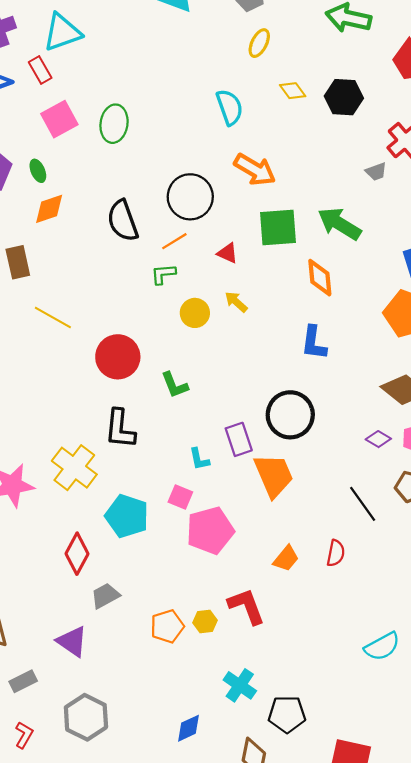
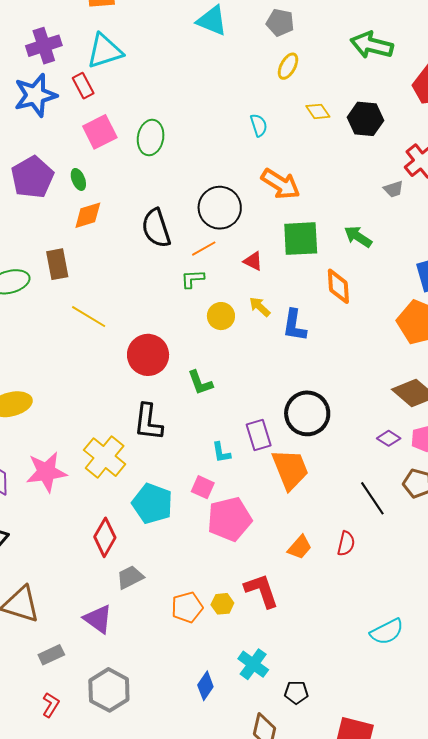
cyan semicircle: (230, 107) -> (259, 125), size x0.7
green arrow: (339, 224) -> (358, 237), size x0.7
blue L-shape: (314, 343) -> (294, 325), moved
black pentagon: (287, 714) -> (296, 692), size x0.7
blue diamond: (189, 728) -> (205, 686), moved, turned -32

